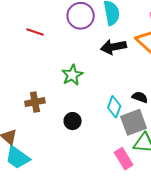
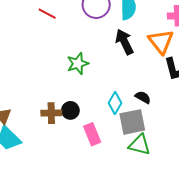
black arrow: (113, 47) -> (124, 42), turned 65
brown cross: (35, 102) -> (51, 113), moved
pink rectangle: (124, 159) -> (92, 134), moved

